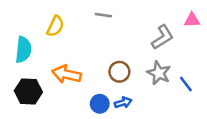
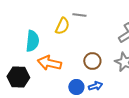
yellow semicircle: (55, 26) -> (62, 26), moved
cyan semicircle: (23, 50) -> (32, 41), moved

